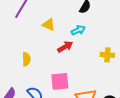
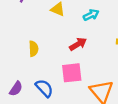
red arrow: (65, 47) -> (78, 44), moved

